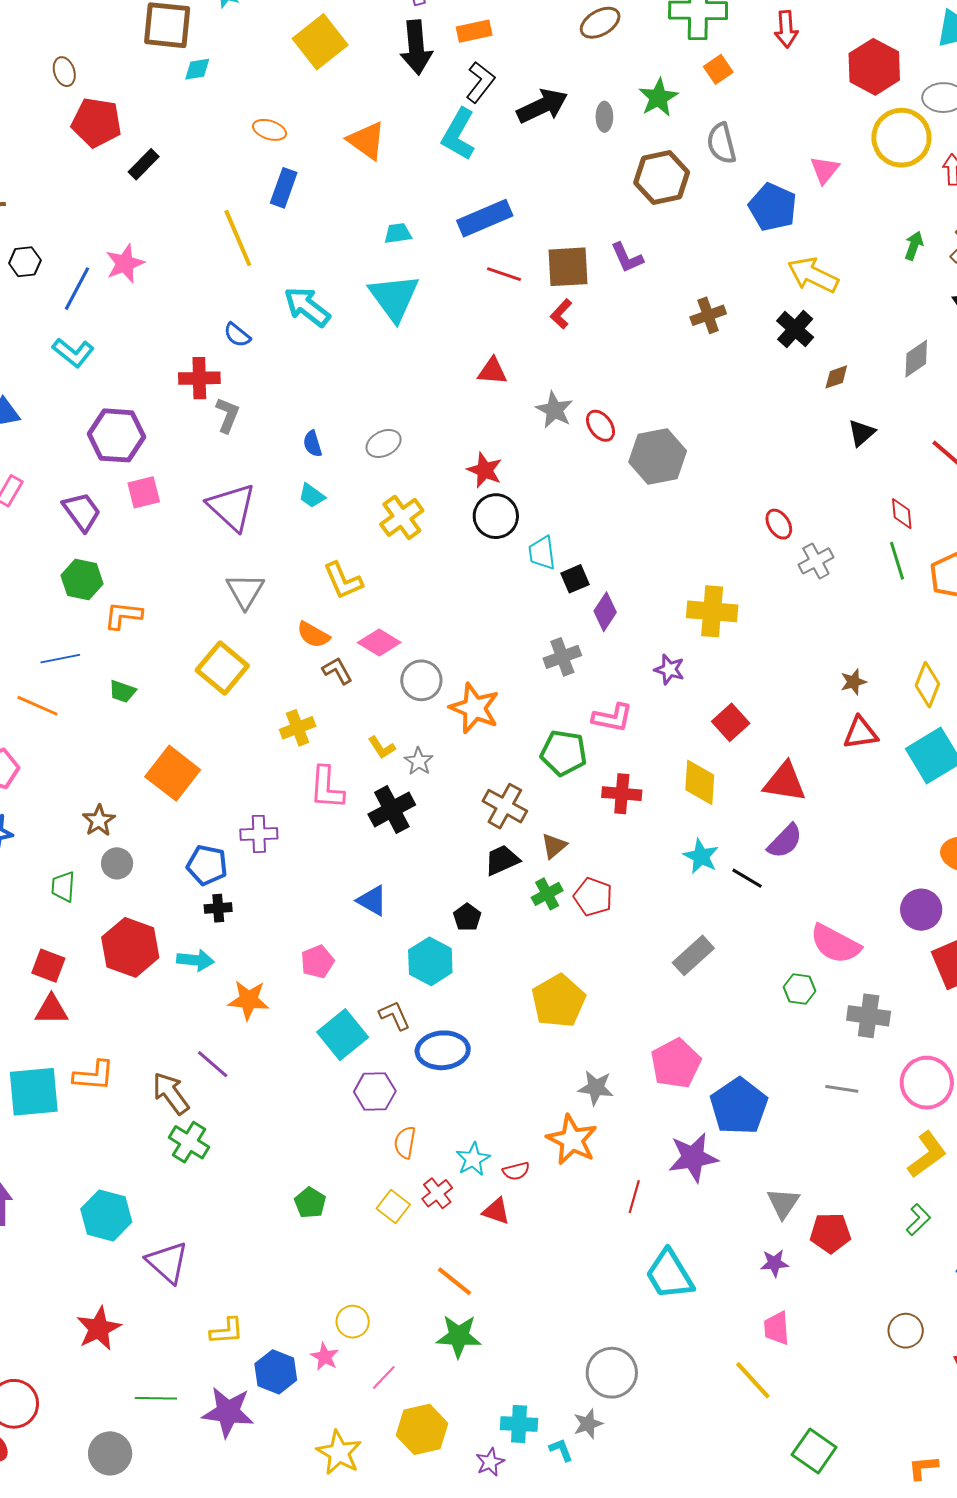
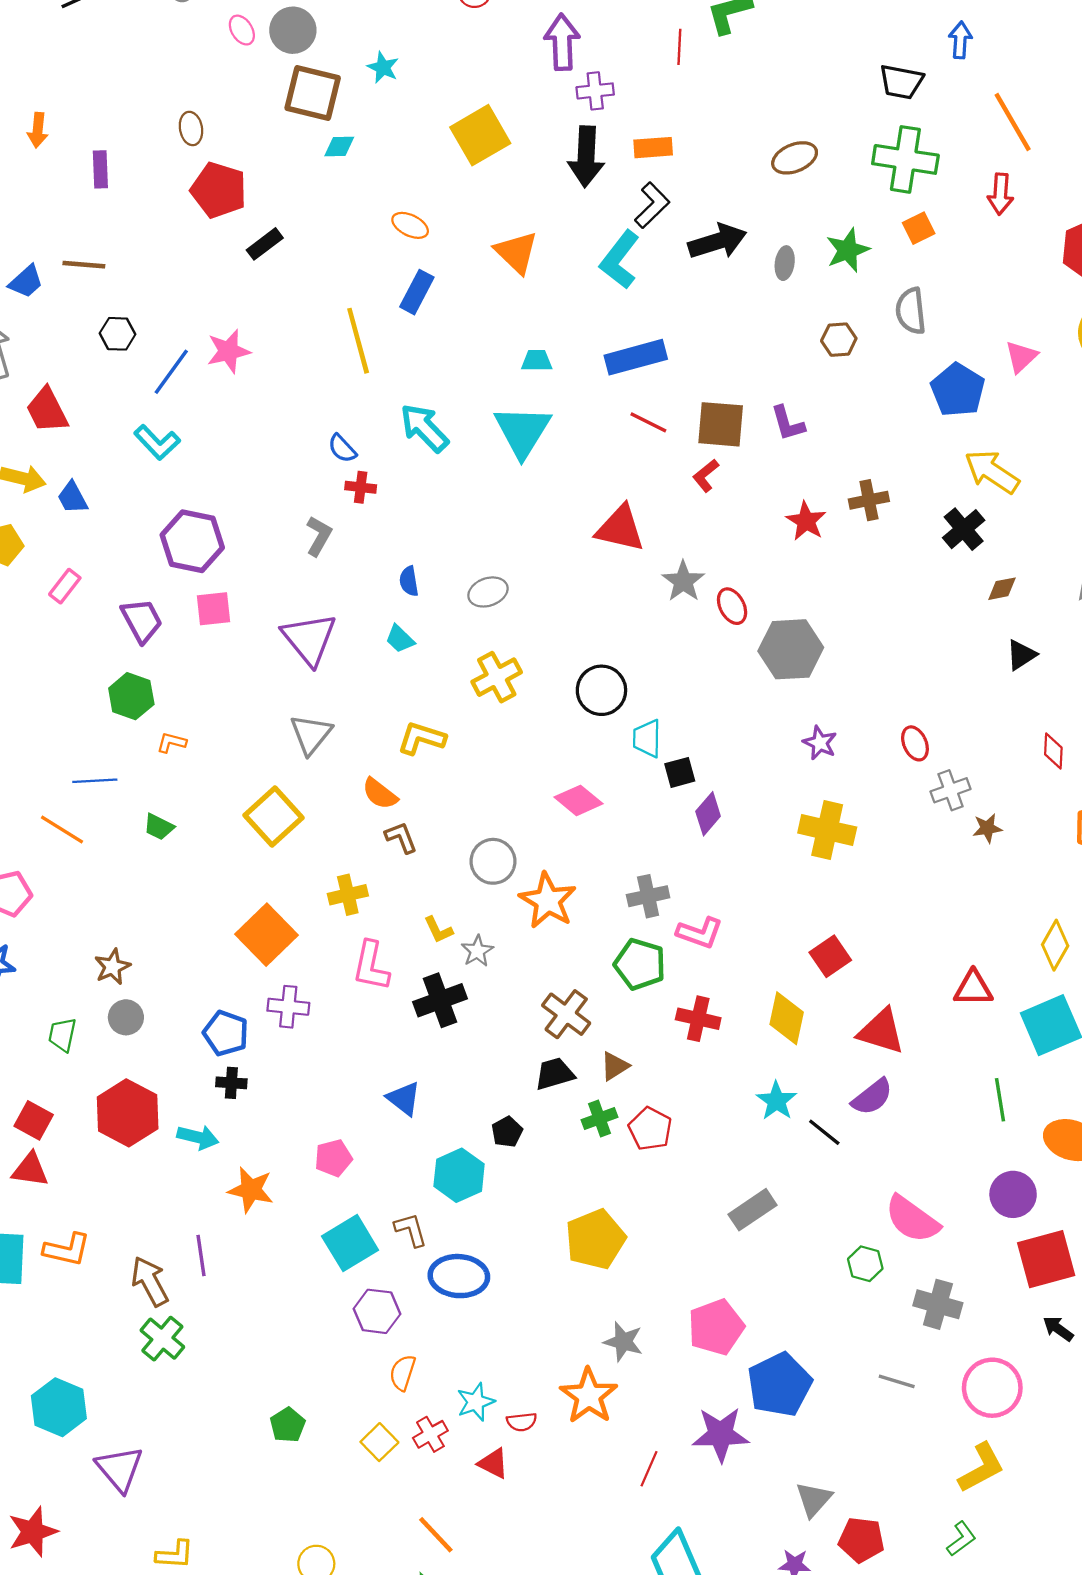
brown hexagon: (662, 178) -> (839, 340), size x0.6
red triangle: (492, 371) -> (620, 528), size x1.5
red cross: (199, 378) -> (361, 487), moved, size x0.7
red star: (485, 470) -> (806, 521), moved
green line: (897, 561) -> (1000, 1100), moved
yellow L-shape: (343, 581) -> (421, 738), turned 123
orange L-shape: (123, 615) -> (171, 742), size x0.7
pink diamond: (379, 643) -> (578, 800), moved
gray cross: (562, 657) -> (648, 896), moved
purple star: (669, 669) -> (820, 743), moved
brown star: (853, 682) -> (987, 828), moved
orange square: (173, 773) -> (266, 935), moved
purple line: (213, 1064) -> (201, 1255), turned 33

